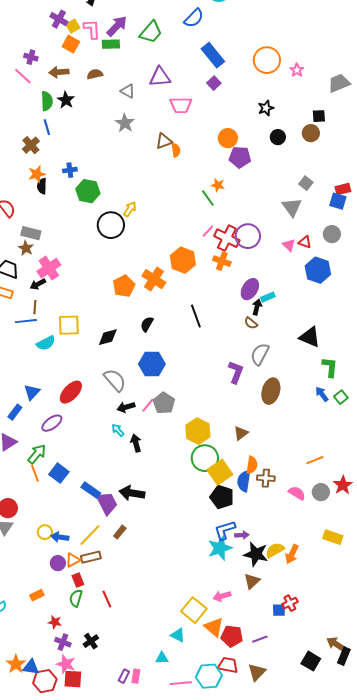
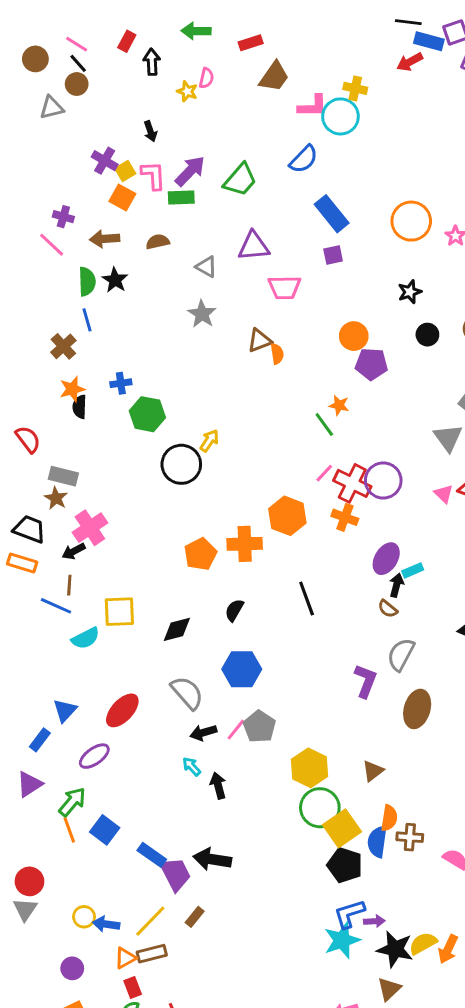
purple square: (214, 83) -> (333, 255), turned 32
orange cross: (154, 279) -> (245, 544), turned -35
blue line: (26, 321) -> (56, 606), turned 30
purple circle: (58, 563) -> (72, 968), moved

